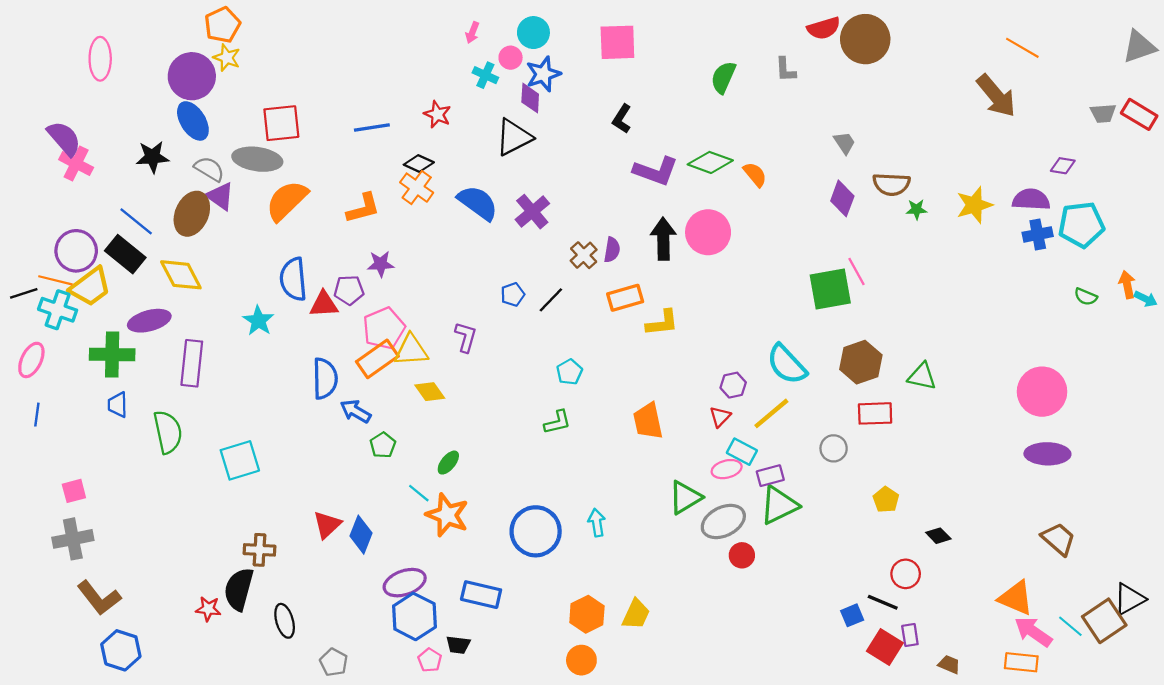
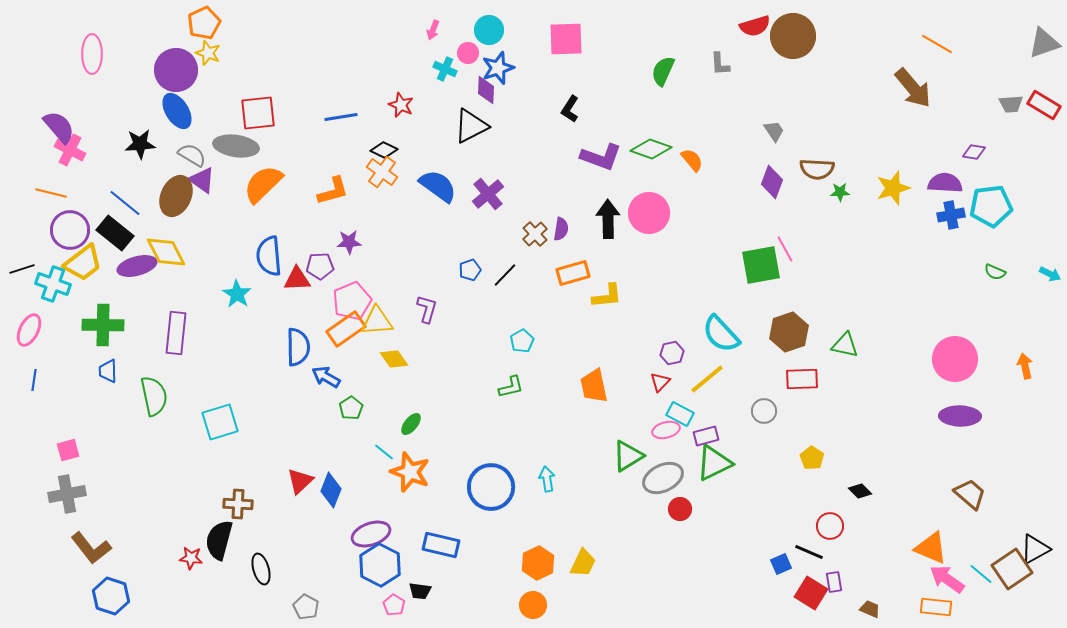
orange line: (55, 280) -> (51, 193), moved
orange arrow: (1127, 285) -> (1025, 366), moved
purple ellipse: (149, 321) -> (137, 266), moved

